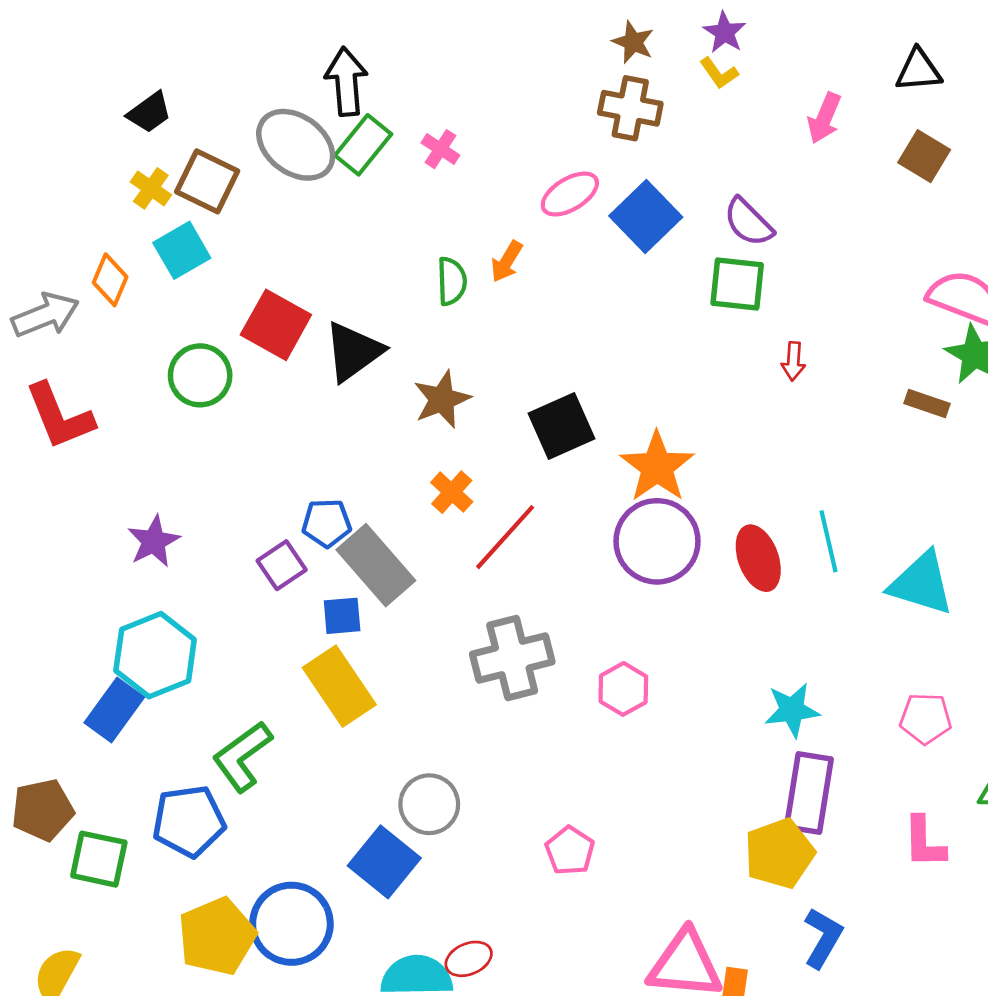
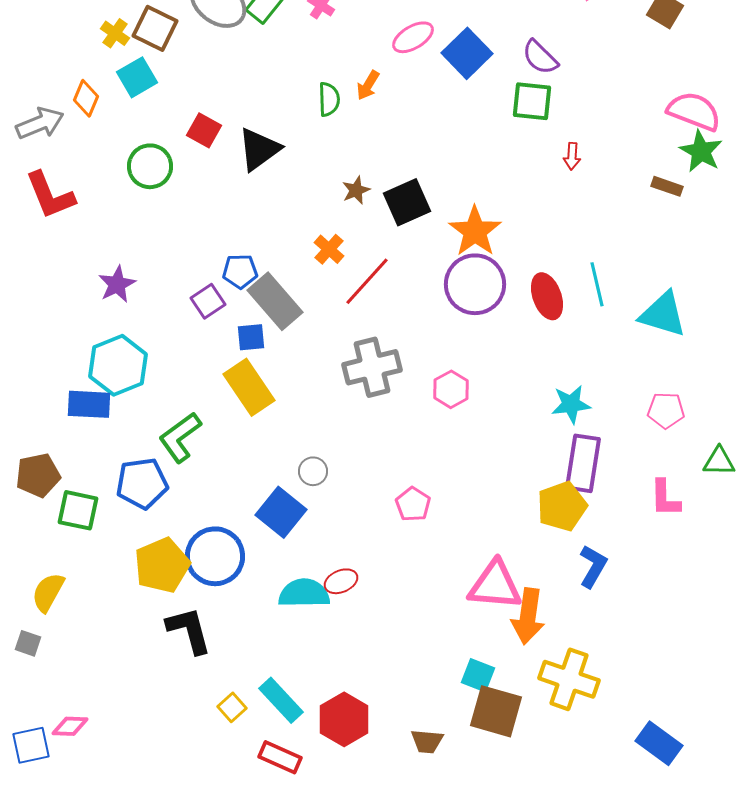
red square: (276, 325) -> (204, 130), size x0.7
brown star: (442, 399) -> (356, 190), moved, size x0.7
blue rectangle: (114, 710) -> (89, 404), turned 57
gray circle: (429, 804) -> (313, 471), size x0.7

